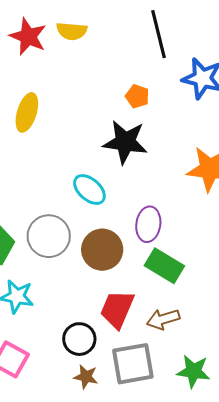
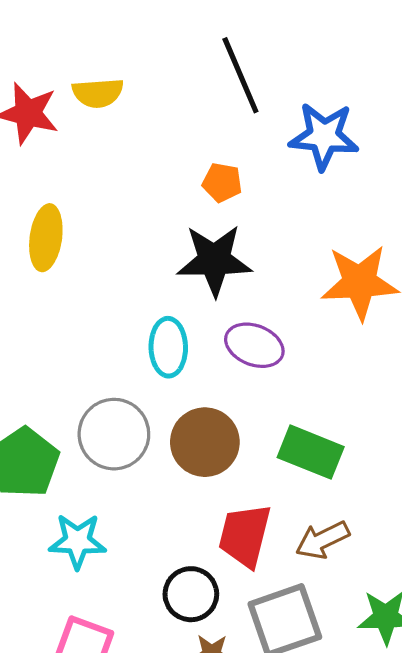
cyan ellipse: (89, 190) -> (168, 347), turned 56
purple ellipse: (148, 224) -> (254, 345), moved, turned -68

